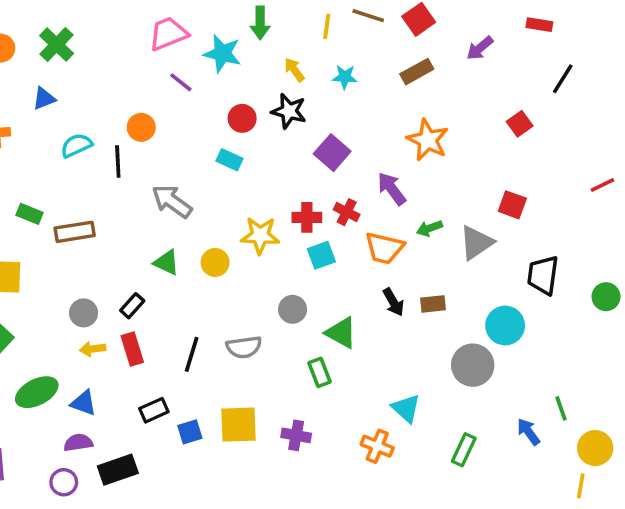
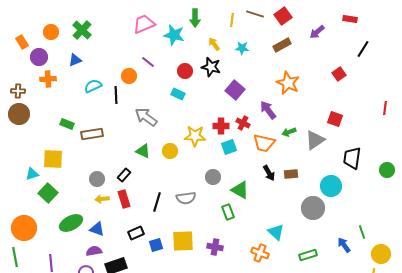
purple line: (181, 82) -> (148, 62), moved
red line: (602, 185) -> (385, 108), turned -56
green rectangle: (464, 450) -> (308, 255), turned 48

